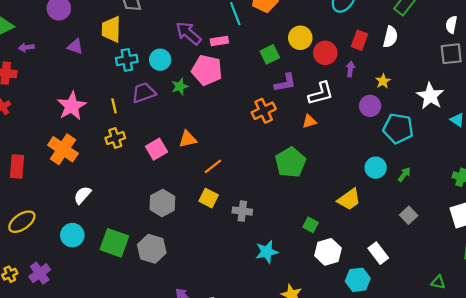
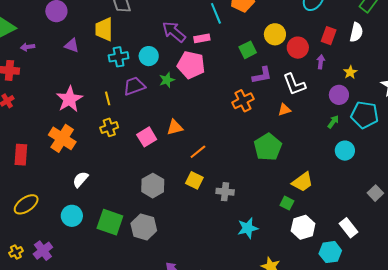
white L-shape: (321, 93) -> (294, 84), turned 85
green arrow: (404, 175) -> (333, 122), moved
yellow trapezoid: (349, 199) -> (302, 182), moved

